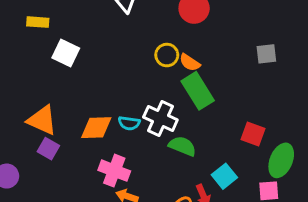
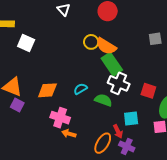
orange semicircle: (190, 62) -> (106, 46), size x1.5
white cross: (160, 118) -> (119, 83), moved
cyan semicircle: (129, 123) -> (80, 89), moved, turned 144
cyan square: (224, 176) -> (131, 119), turned 35

